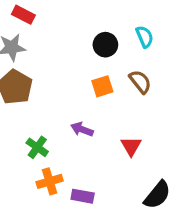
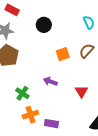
black circle: (105, 45) -> (44, 25), moved
brown semicircle: (140, 82) -> (87, 51), turned -98

